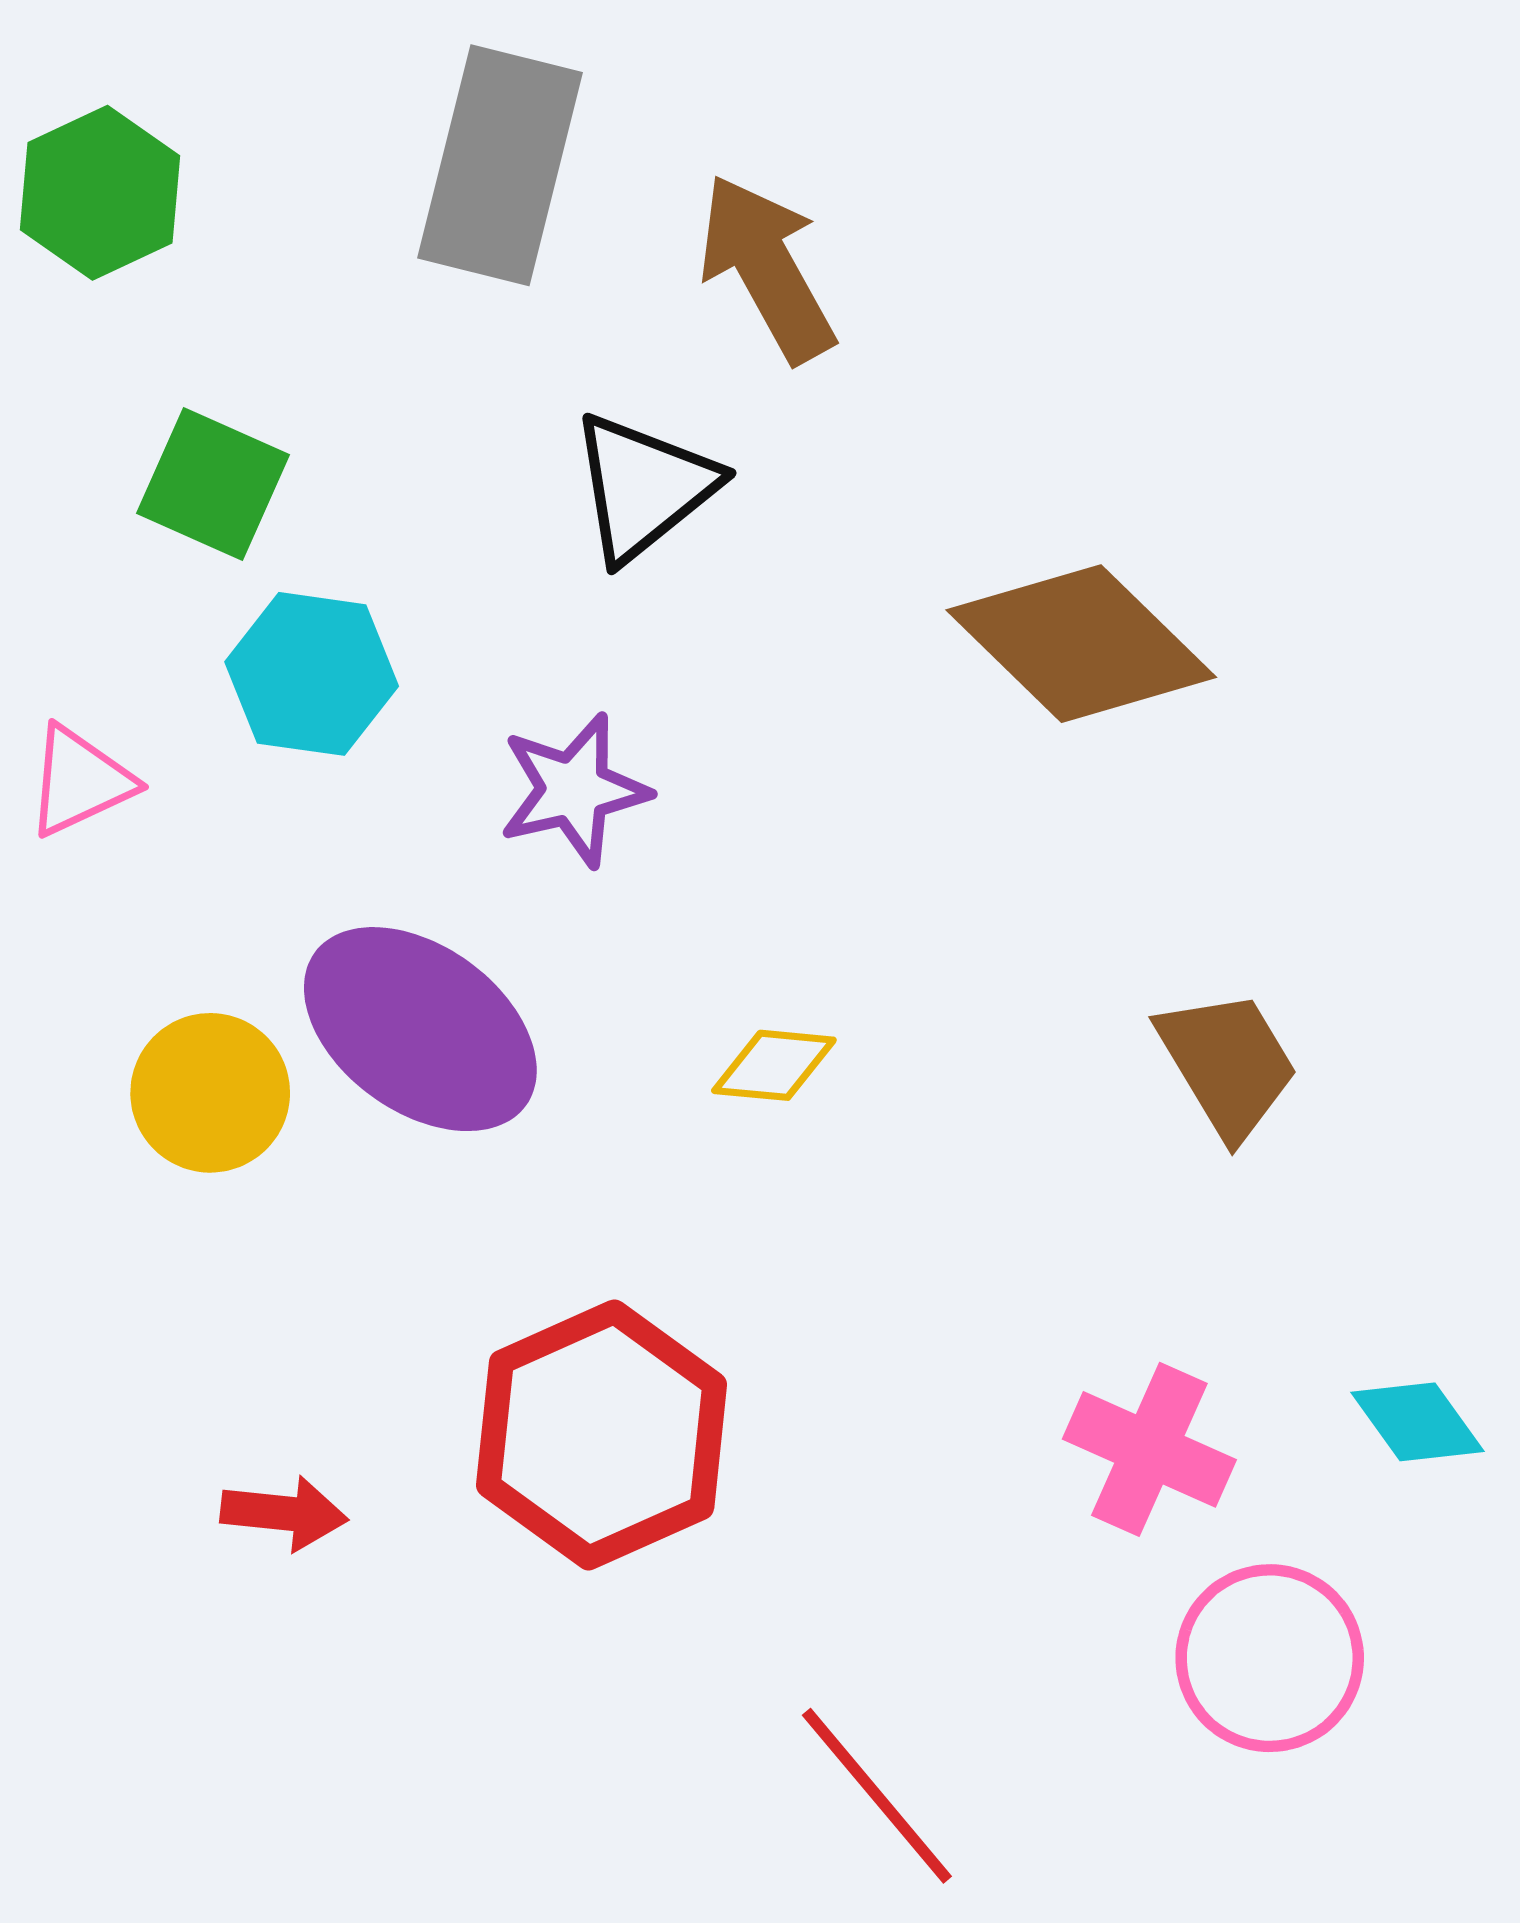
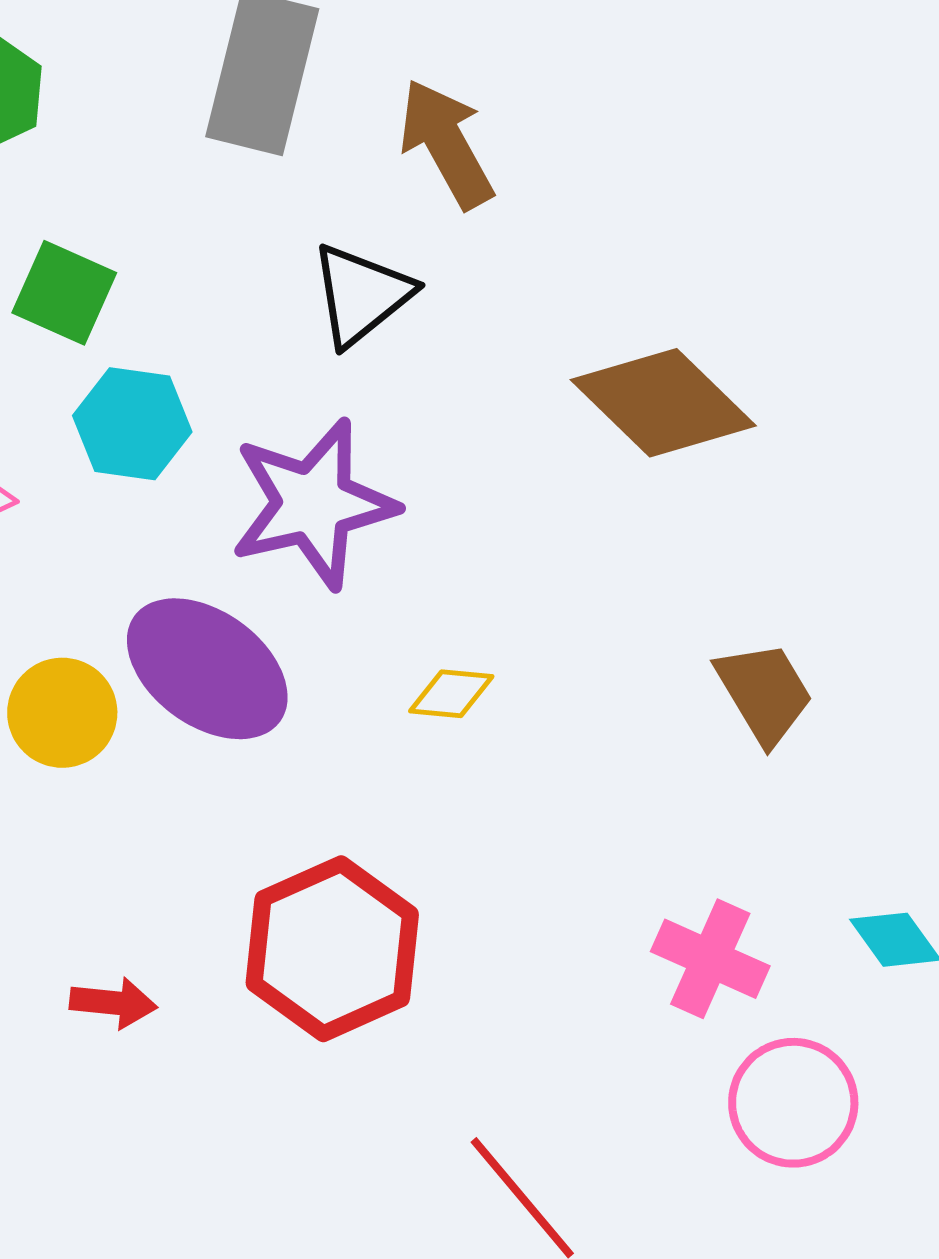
purple star: (574, 790) -> (313, 504), size x1.6

